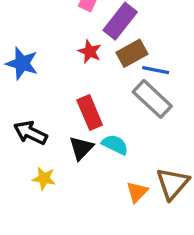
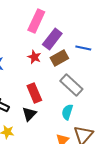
blue line: (156, 70) -> (83, 48), moved
cyan semicircle: (115, 145) -> (67, 112), moved, turned -98

